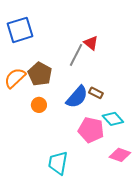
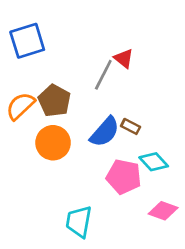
orange circle: (39, 105) -> (53, 143), size x1.6

